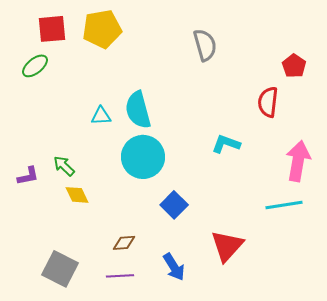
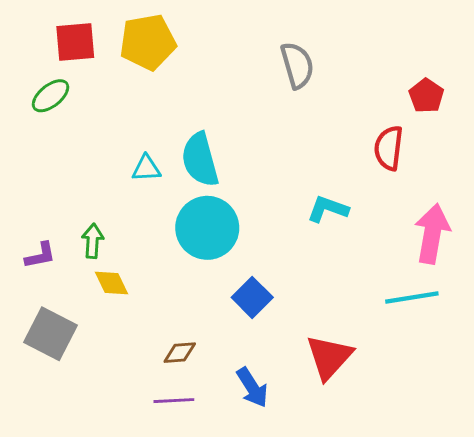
green arrow: (64, 166) -> (93, 241), turned 50
gray square: (60, 269) -> (51, 334), moved

